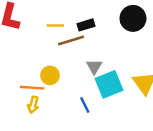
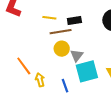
yellow circle: (50, 75) -> (62, 49), moved
orange line: (32, 88) -> (24, 66), turned 42
yellow arrow: (33, 105) -> (40, 80), moved, turned 144

